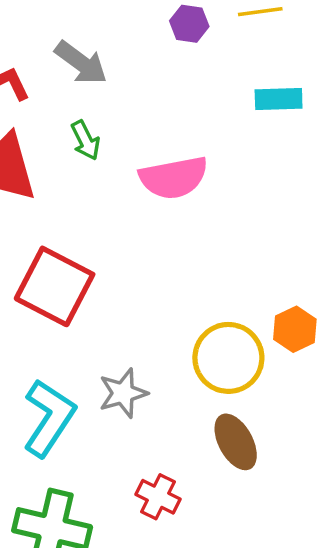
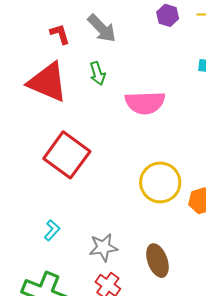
yellow circle: (228, 358) -> (160, 182), moved
gray star: (123, 393) -> (103, 247), moved
cyan L-shape: (49, 418) -> (52, 230), size x0.5

